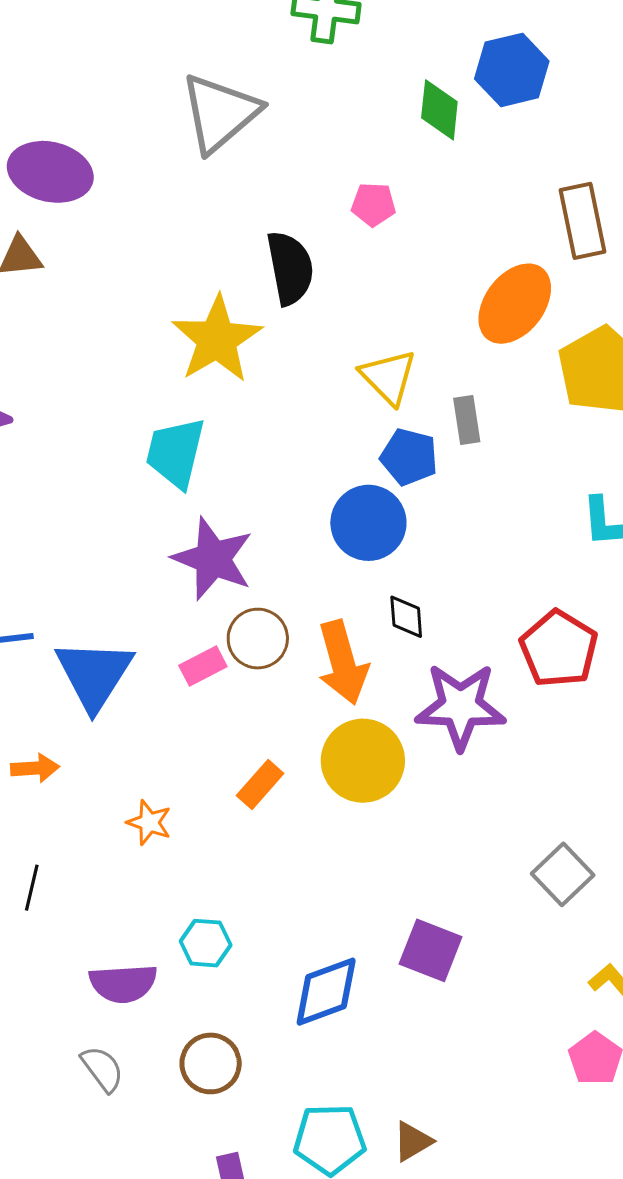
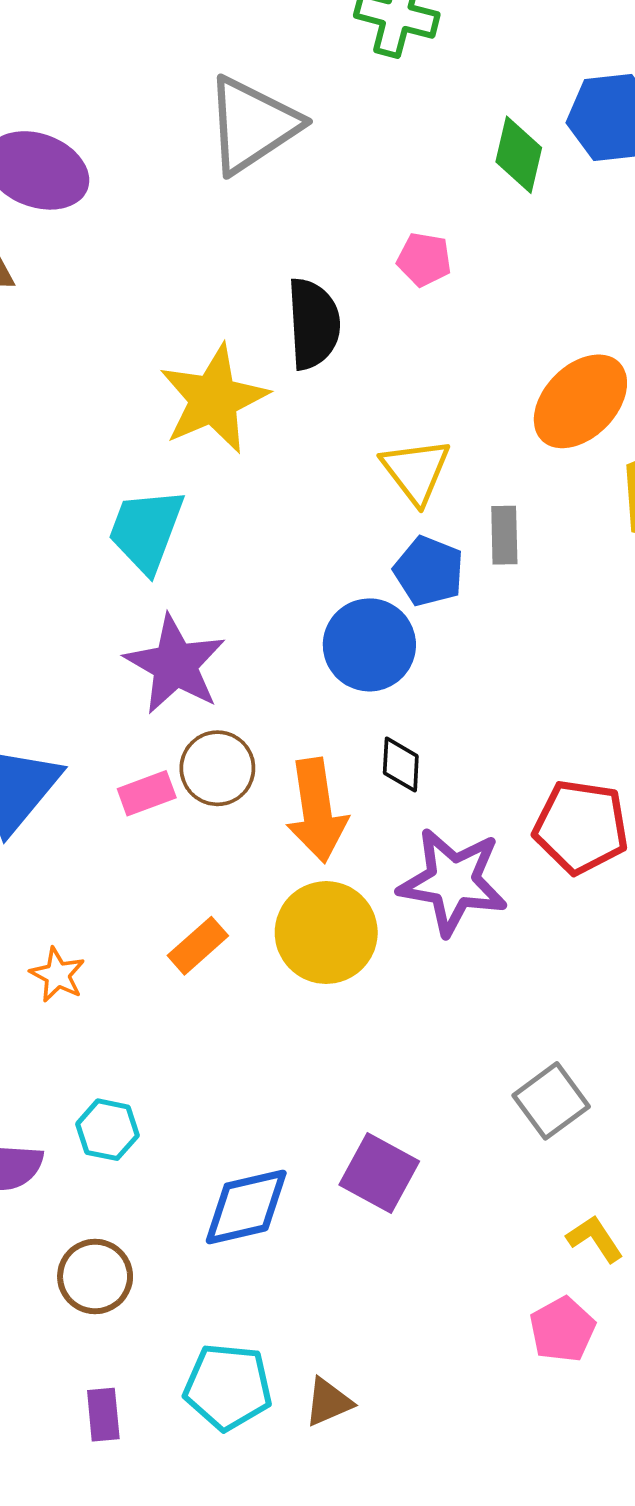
red pentagon: (559, 649) -> (581, 827), turned -30

